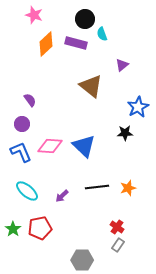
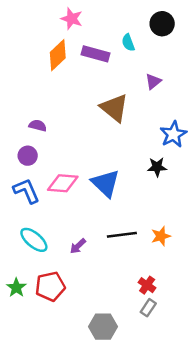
pink star: (34, 15) -> (72, 19), moved
black circle: (85, 19) -> (162, 24), moved
purple semicircle: (30, 100) -> (38, 126), turned -40

